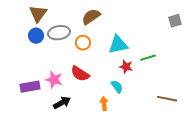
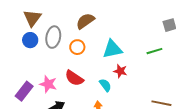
gray ellipse: (59, 33) -> (53, 37), turned -70
green line: (148, 58) -> (154, 51), moved
purple rectangle: (30, 87) -> (24, 91), turned -42
cyan semicircle: (117, 87) -> (105, 85), moved

